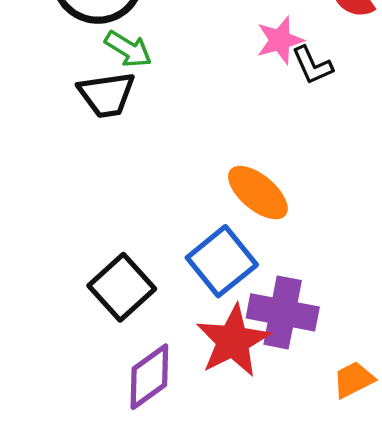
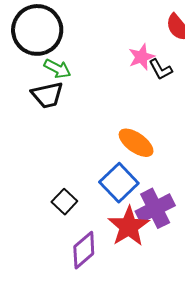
black square: (122, 287) -> (64, 202), size x0.7
purple cross: (283, 312) -> (155, 208), turned -33

